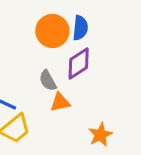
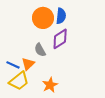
orange triangle: (60, 102) -> (28, 64), moved, turned -32
orange star: (100, 135) -> (50, 85), moved

